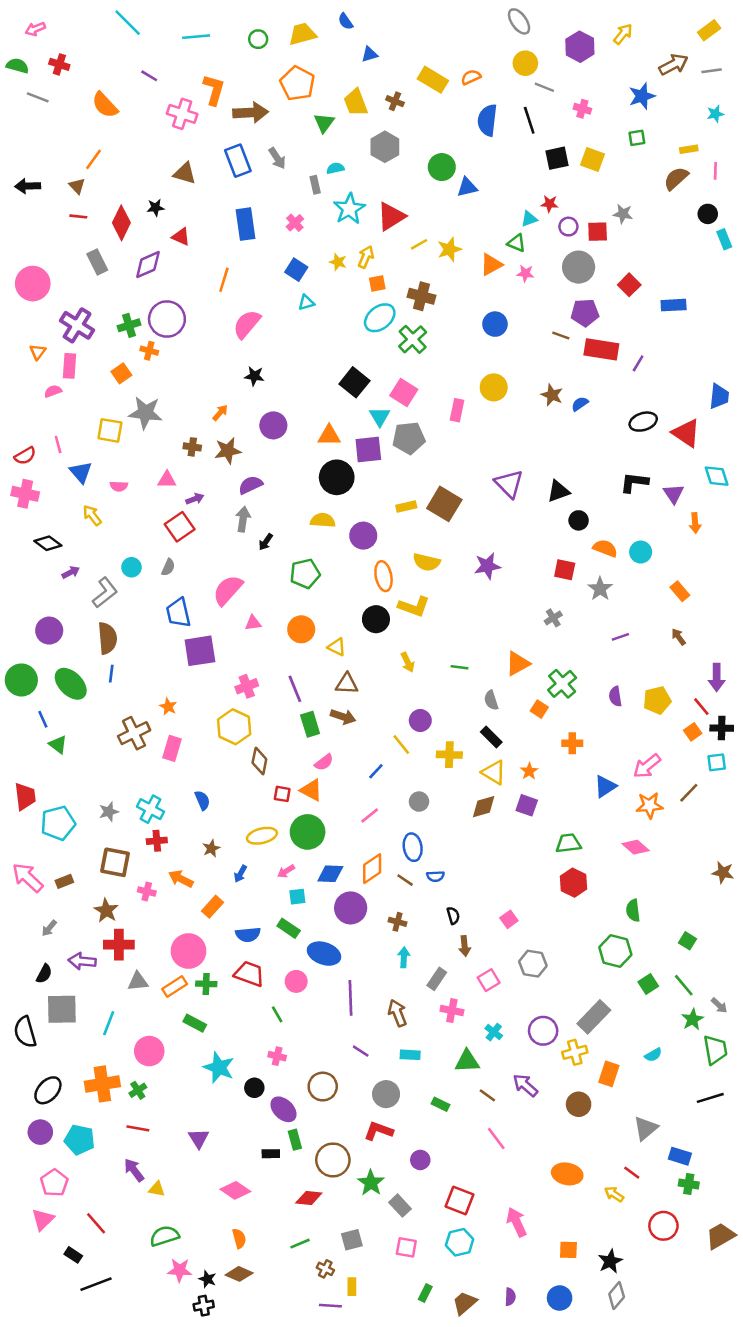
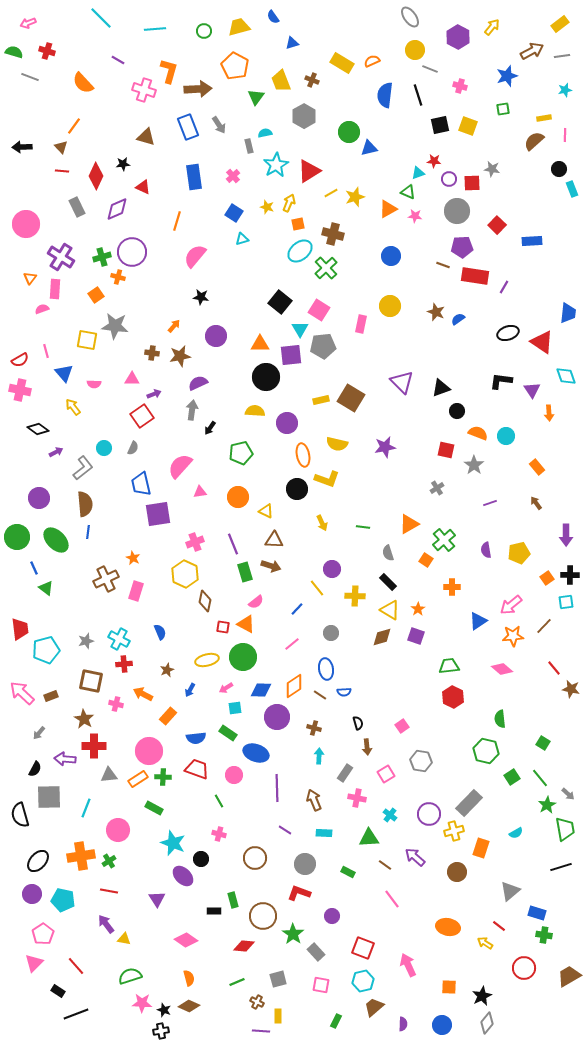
red line: (701, 707) -> (554, 668), moved
purple ellipse: (283, 1109) -> (183, 876), moved
brown trapezoid: (465, 1303) -> (374, 1007), moved

